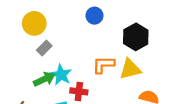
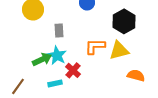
gray rectangle: (44, 48) -> (59, 30), moved, turned -48
red cross: (79, 91) -> (73, 70), turned 35

